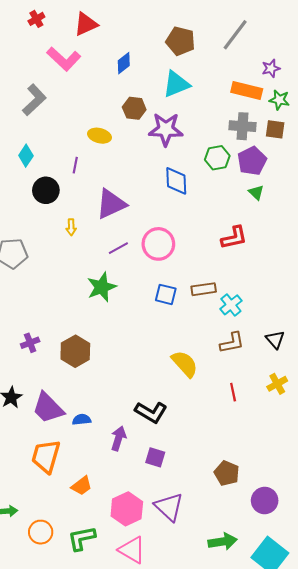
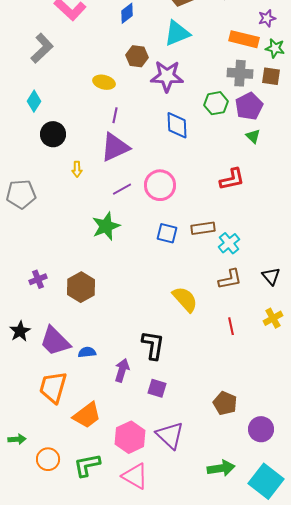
purple line: (75, 165) -> (115, 115), moved
black L-shape: (151, 412) -> (153, 345), turned -112
orange trapezoid: (82, 486) -> (87, 415), size x1.4

